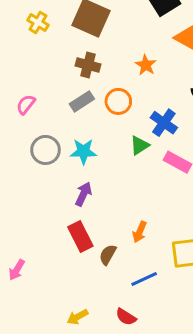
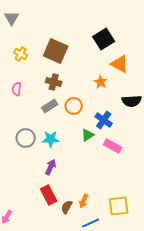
orange star: (146, 65) -> (101, 82), moved
pink semicircle: (26, 104) -> (17, 89), moved, turned -32
orange arrow: (140, 232) -> (84, 201), moved

